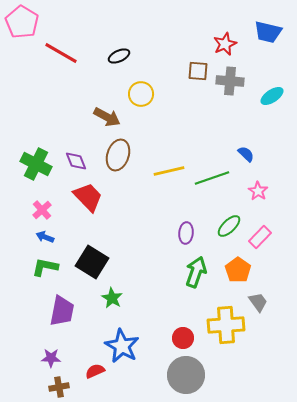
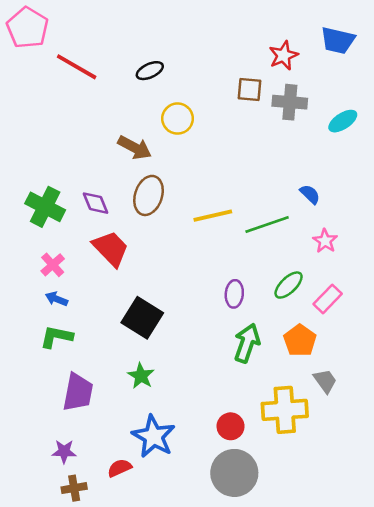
black square: (92, 262) -> (142, 318), moved

